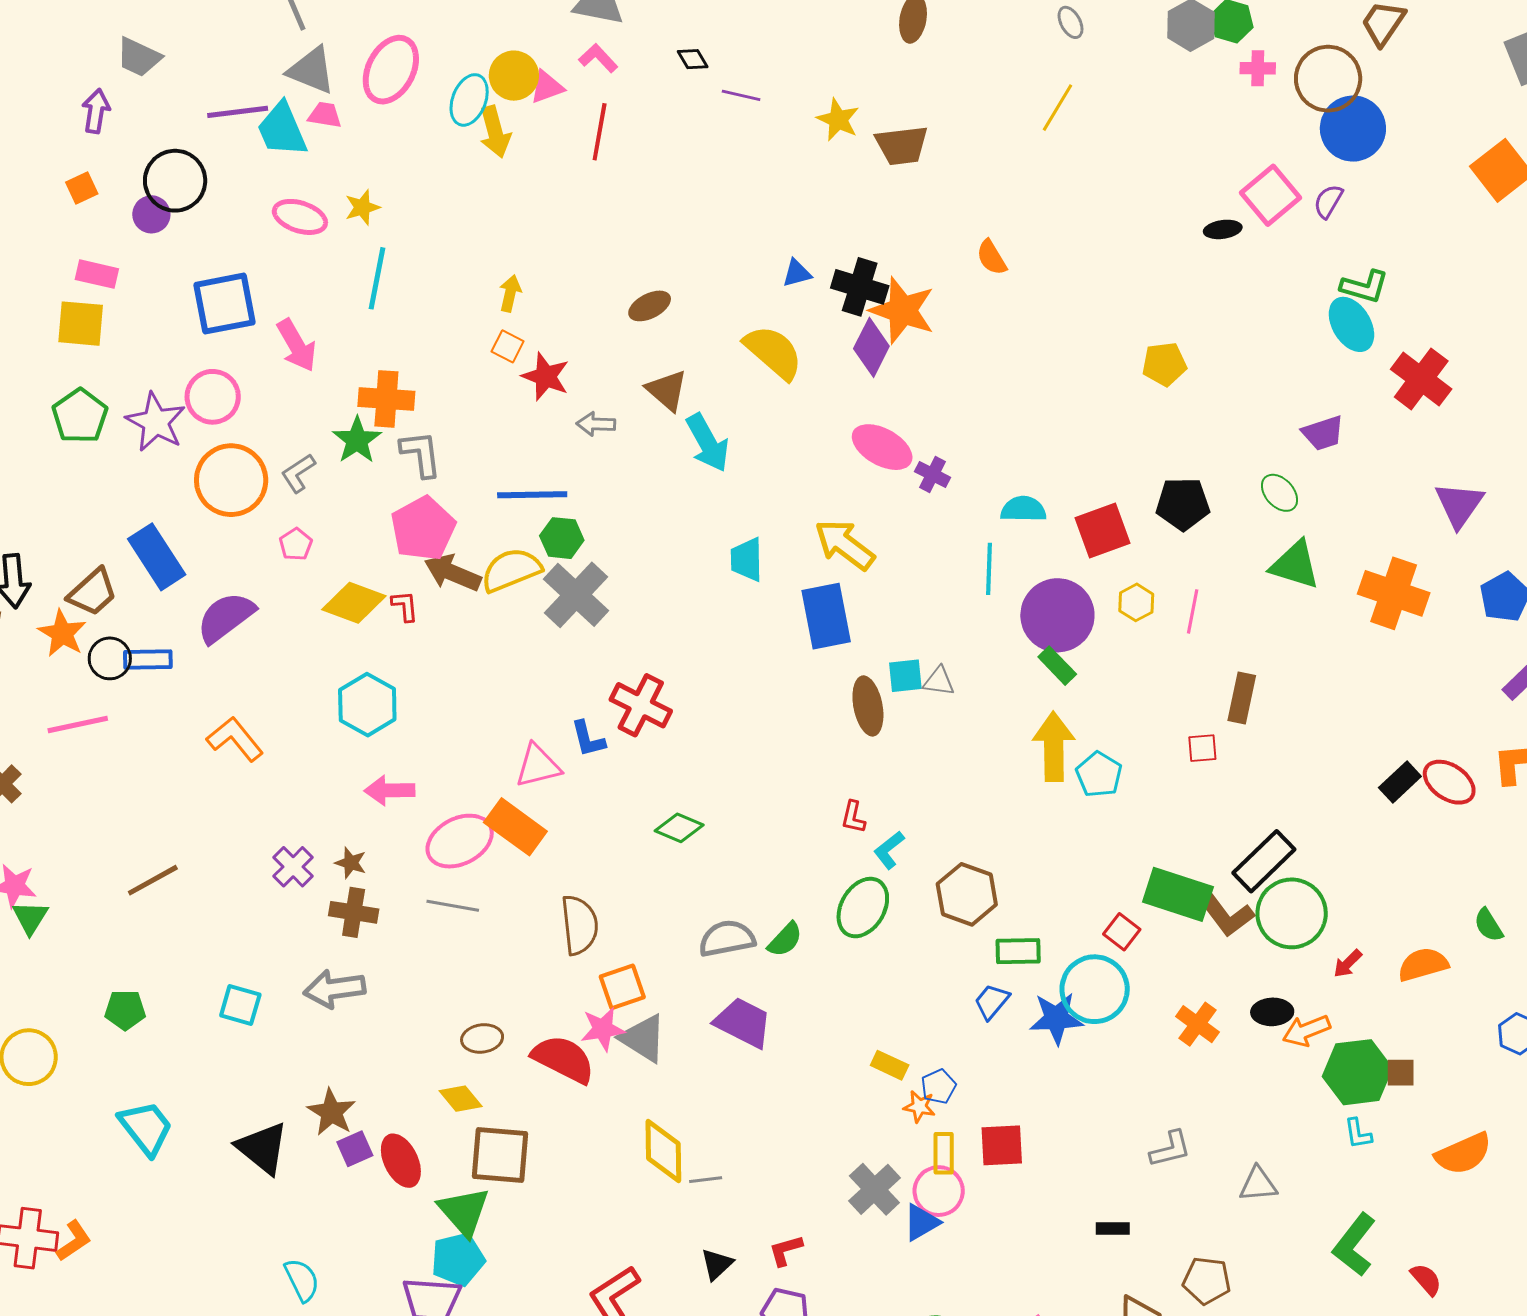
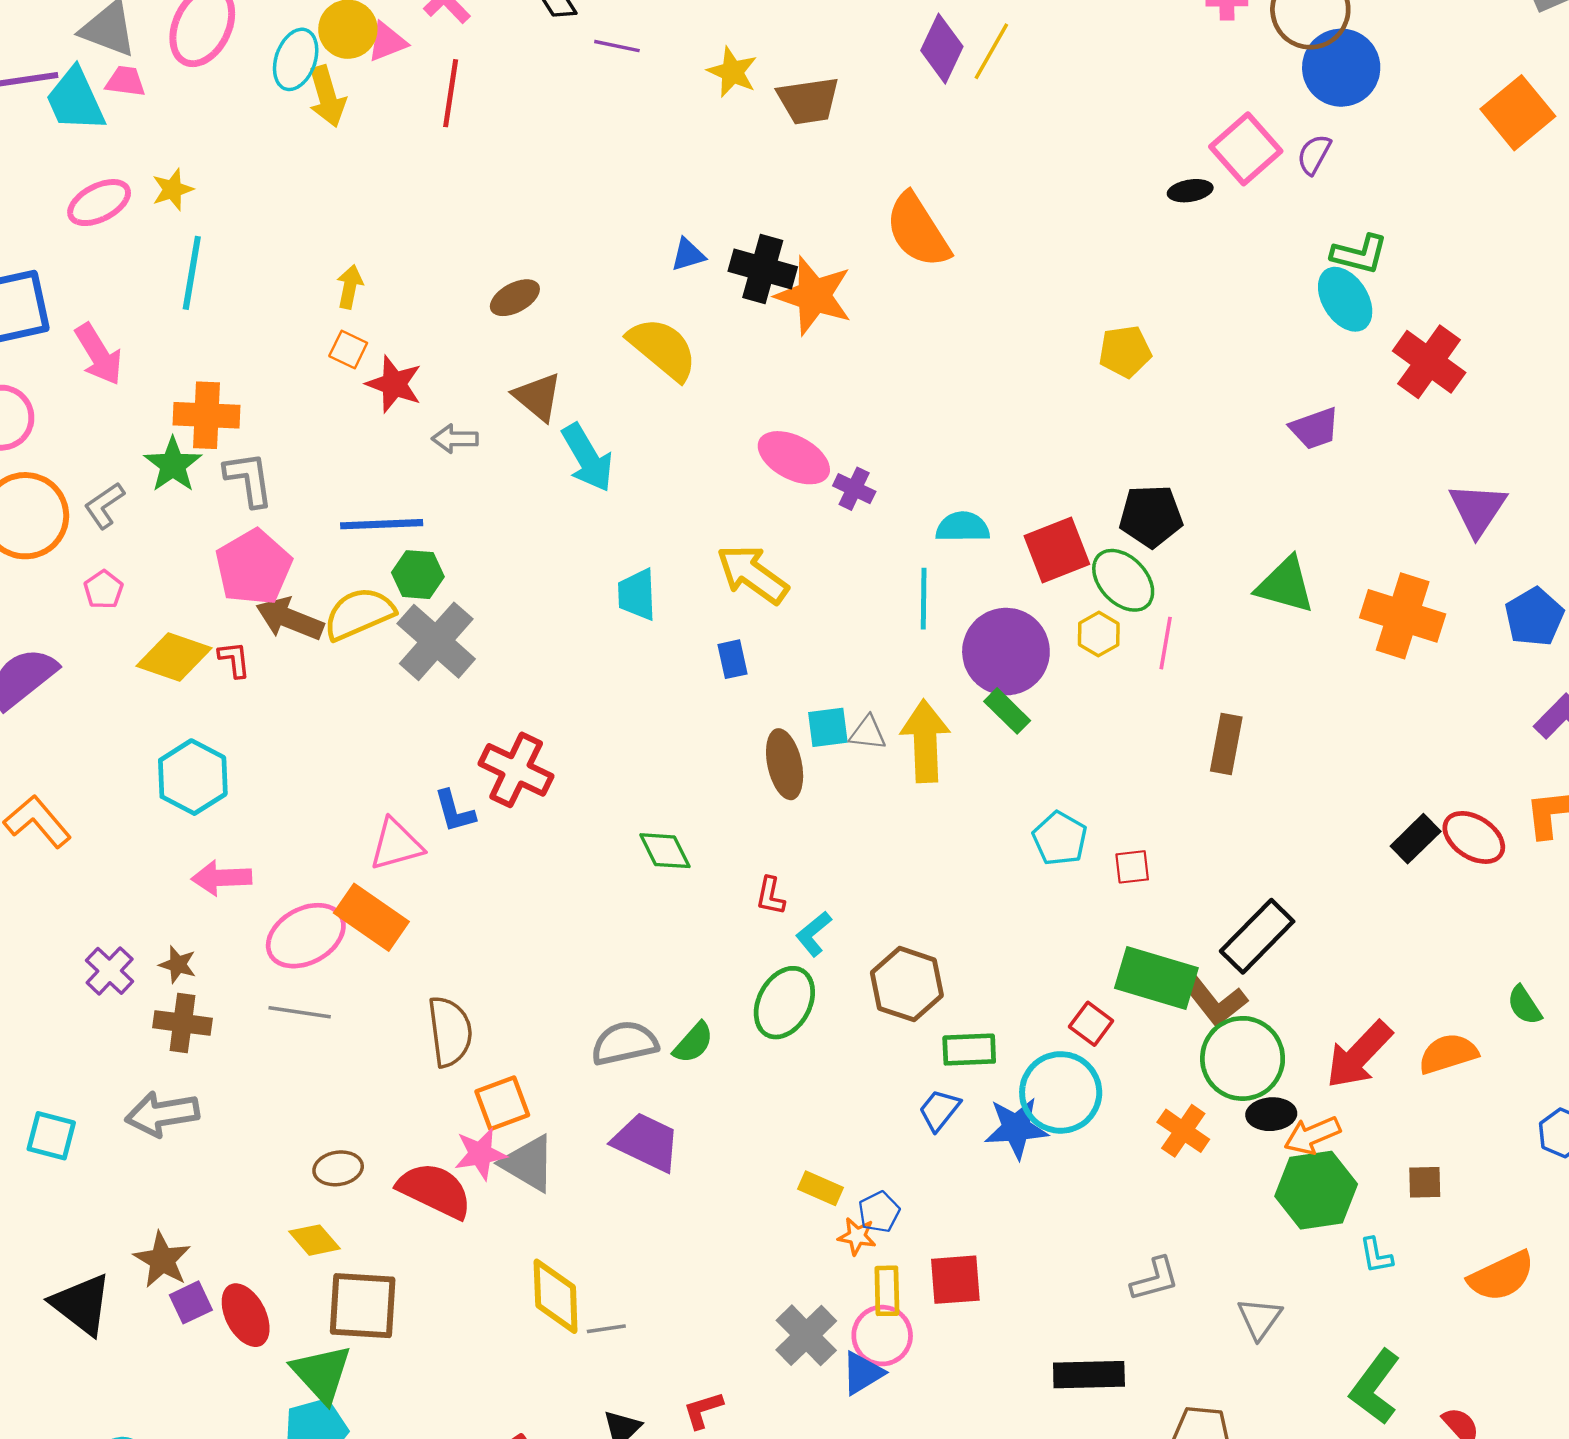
pink ellipse: (300, 217) -> (99, 203), turned -44
orange semicircle: (992, 257) -> (918, 230), size x1.8
purple diamond: (871, 347) -> (942, 49), moved
green ellipse: (1279, 493) -> (1123, 580), moved, size x1.4
blue rectangle: (826, 616) -> (733, 659), size x0.5
yellow arrow: (1054, 747) -> (925, 741), moved
red square: (1202, 748) -> (1132, 867), moved
green diamond: (679, 828) -> (665, 851), moved, turned 42
green circle: (1292, 913) -> (1243, 1058), moved
red arrow: (1348, 964) -> (1359, 1055), size x2.0
green hexagon: (1357, 1072) -> (1316, 1190), moved
gray triangle: (1258, 1184) -> (1260, 1318), turned -48
black rectangle: (1113, 1228) -> (1089, 1375), size x1.8

